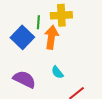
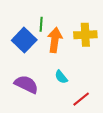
yellow cross: (61, 15) -> (85, 35), moved

